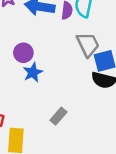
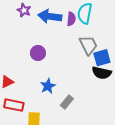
blue star: (33, 72) -> (48, 86), moved

